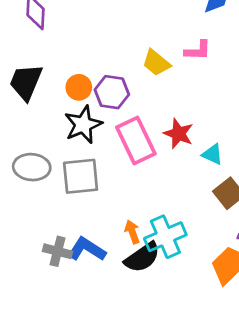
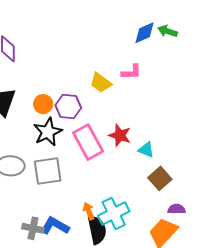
black semicircle: (142, 257) -> (97, 230), turned -64

